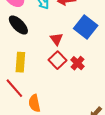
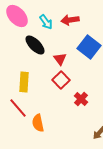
black ellipse: (18, 25) -> (35, 45), moved
red cross: (78, 63) -> (81, 99), moved

